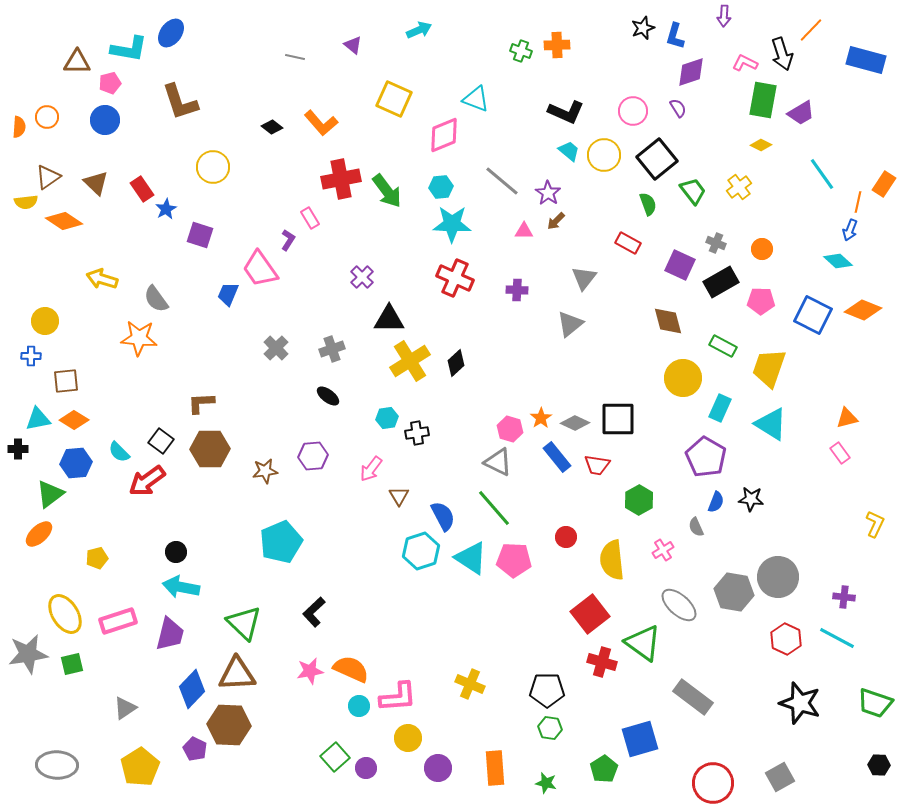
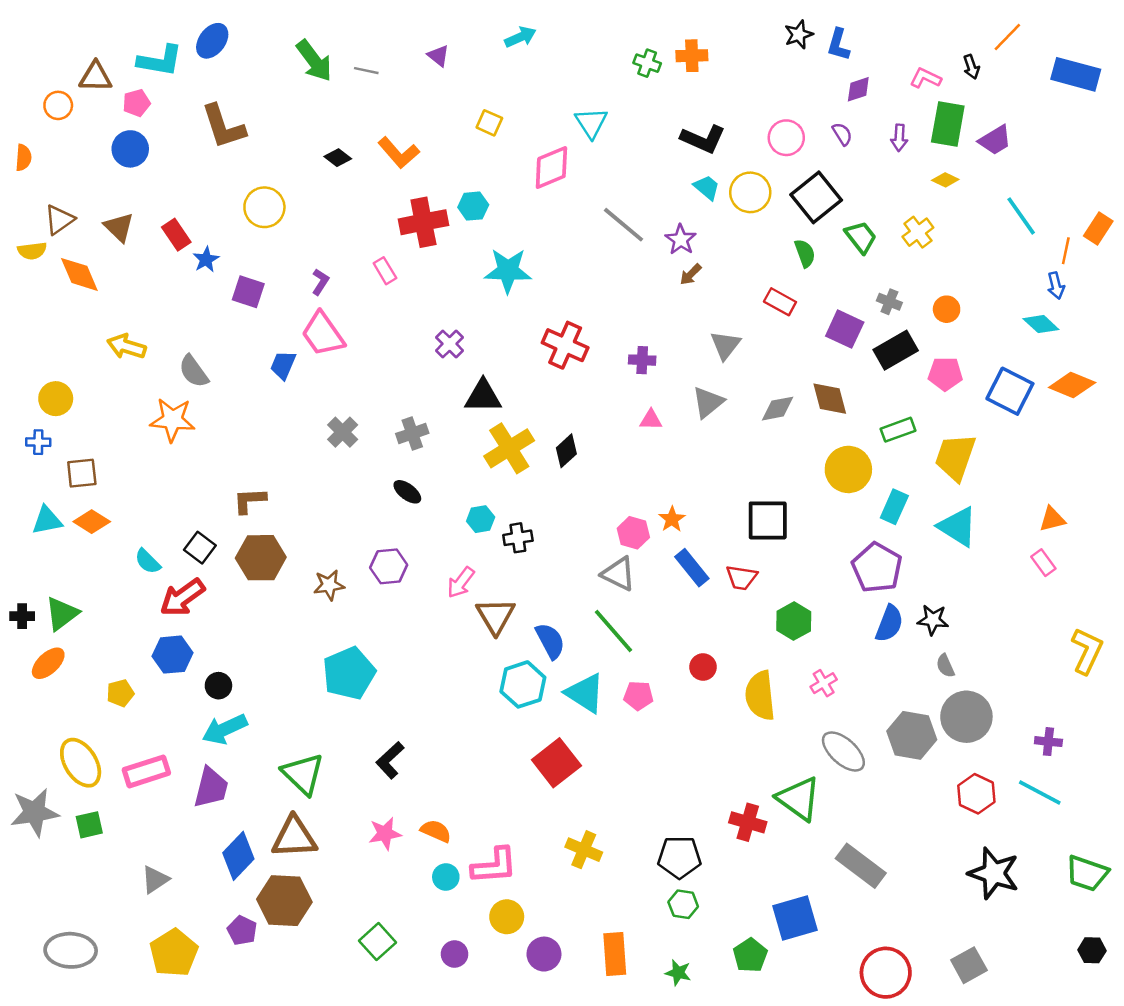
purple arrow: (724, 16) -> (899, 138), moved
black arrow: (782, 54) -> (971, 67), size x0.6
purple diamond: (691, 72) -> (858, 89), size x0.7
yellow square: (394, 99) -> (489, 123), size x0.6
cyan triangle: (476, 99) -> (591, 123), turned 36
orange circle: (47, 117) -> (58, 105), moved
cyan hexagon: (441, 187) -> (473, 206), moved
green arrow: (387, 191) -> (314, 61), moved
orange diamond: (64, 221) -> (79, 274), turned 33
cyan star: (452, 224) -> (508, 271), moved
blue arrow: (850, 230) -> (1056, 286), turned -35
pink triangle: (524, 231) -> (651, 420), moved
purple L-shape: (288, 240) -> (320, 282), moved
green rectangle: (723, 346) -> (898, 430), turned -48
gray diamond: (575, 423) -> (778, 409), moved, turned -36
black cross: (18, 449) -> (22, 616), moved
blue hexagon: (76, 463) -> (172, 655), moved
brown triangle: (399, 496) -> (496, 616), size x1.6
blue semicircle: (716, 502) -> (889, 624), size x1.4
yellow L-shape: (875, 524) -> (1087, 651), size x1.4
gray semicircle: (696, 527) -> (945, 666), moved
pink pentagon: (514, 560) -> (638, 696), size x0.7
cyan arrow: (181, 587) -> (225, 729), turned -36
red square: (590, 614) -> (556, 763), moved
orange semicircle: (351, 669) -> (436, 831), size x0.7
green square: (335, 757) -> (377, 942), moved

